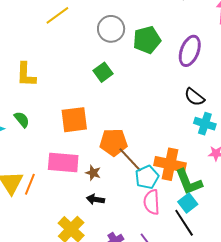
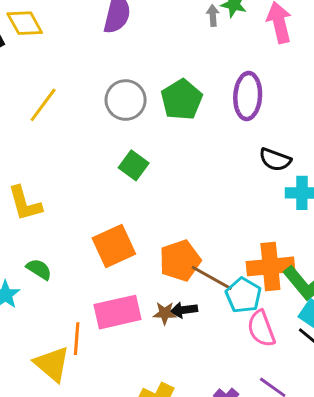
orange line: (30, 184) -> (77, 339), moved
black arrow: (95, 199) -> (184, 310), moved

